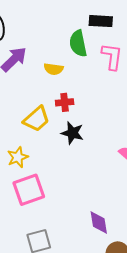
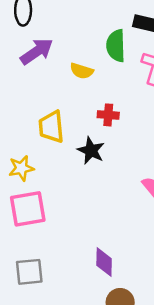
red cross: (65, 102) -> (108, 115), moved
yellow trapezoid: (37, 119) -> (51, 127), turned 116

